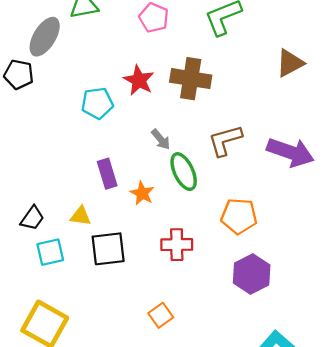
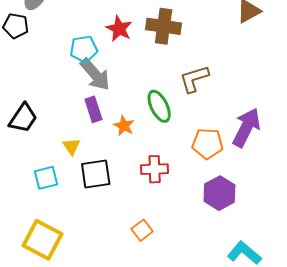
gray arrow: (161, 139) -> (95, 74), moved, size x1.8
purple arrow: (290, 152) -> (246, 128), moved, turned -81
yellow triangle: (81, 216) -> (71, 146), turned 48
black trapezoid: (32, 218) -> (23, 118), moved, size x1.4

